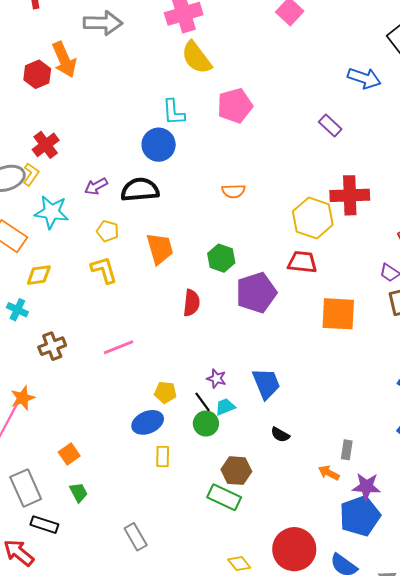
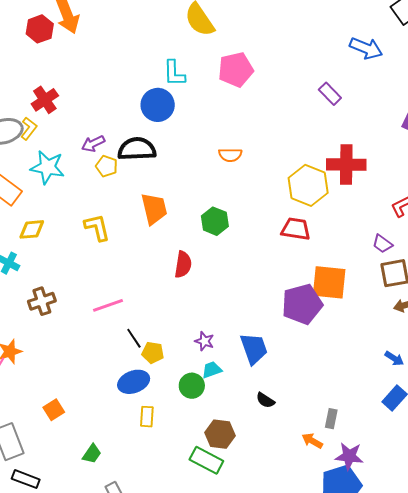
yellow pentagon: (108, 231) -> (107, 166), moved
purple pentagon: (256, 293) -> (302, 304), moved
black line: (203, 402) -> (134, 338), moved
green trapezoid: (79, 492) -> (92, 454), moved, turned 60

